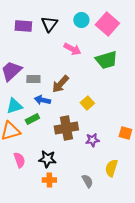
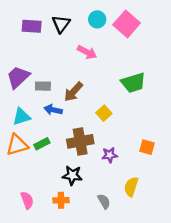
green trapezoid: (106, 60) -> (133, 83), moved
green rectangle: (32, 119) -> (42, 144), moved
black star: (47, 159) -> (72, 175), moved
pink semicircle: (19, 160) -> (27, 200), moved

